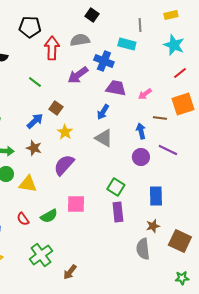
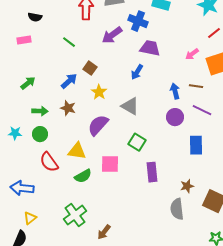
pink arrow: (145, 94) -> (192, 54), moved
brown line: (160, 118) -> (196, 86), moved
gray triangle: (104, 138) -> (130, 106), moved
yellow triangle: (28, 184) -> (77, 151), moved
green square: (116, 187) -> (137, 142), moved
blue rectangle: (156, 196) -> (196, 145), moved
red semicircle: (23, 219) -> (49, 162), moved, size x1.5

